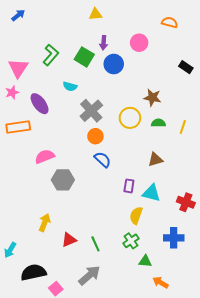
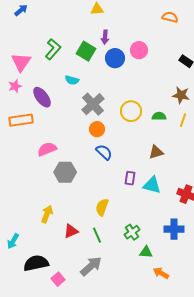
pink circle: (139, 43) -> (139, 50), moved
brown star: (152, 98) -> (181, 95), moved
yellow semicircle: (136, 215) -> (102, 207), moved

